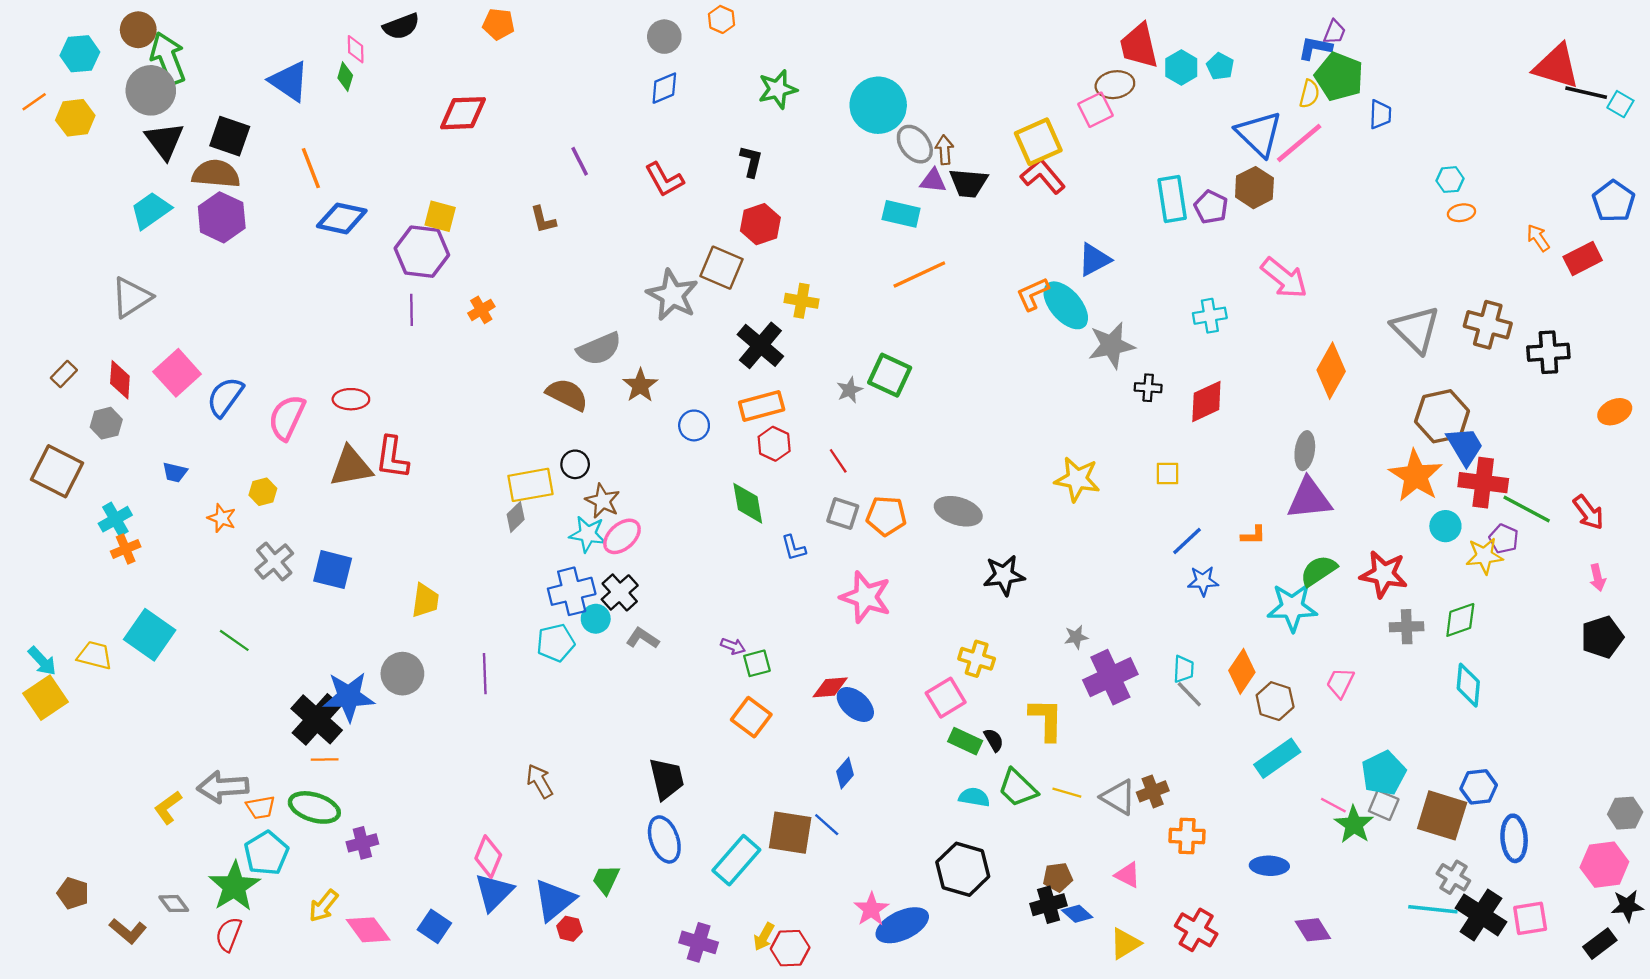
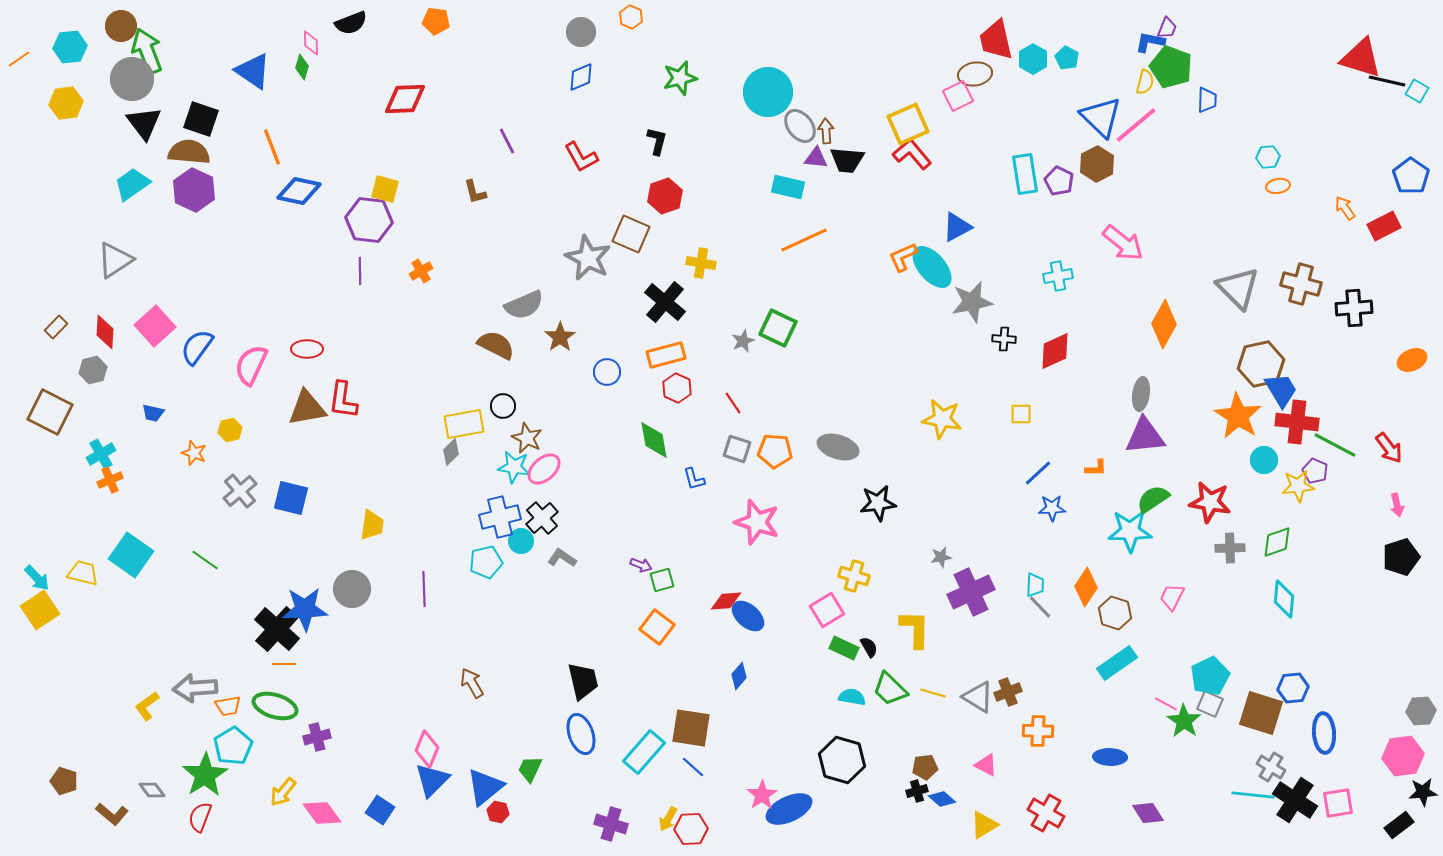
orange line: (34, 102) -> (19, 59), moved
blue line: (827, 825) -> (693, 767), moved
black cross: (1049, 905) -> (917, 791), size x0.7

